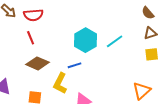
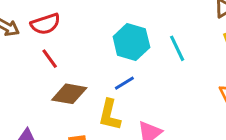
cyan line: (115, 41) -> (177, 48), moved, turned -66

